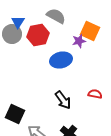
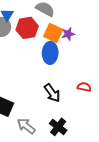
orange square: (90, 31) -> (53, 33), moved
blue ellipse: (61, 60) -> (50, 53), turned -75

